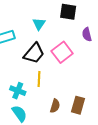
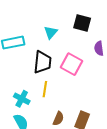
pink square: (62, 52) -> (71, 64), turned -30
black trapezoid: (34, 53) -> (43, 62), turned -40

